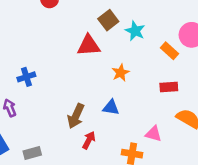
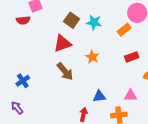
orange rectangle: (169, 51) -> (124, 30), turned -64
blue triangle: (111, 107) -> (99, 96), moved
brown arrow: (76, 116) -> (65, 71), moved, turned -48

